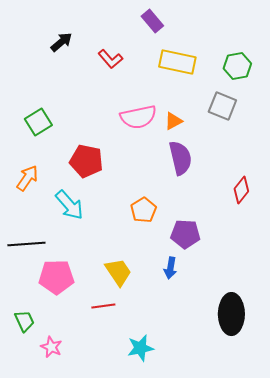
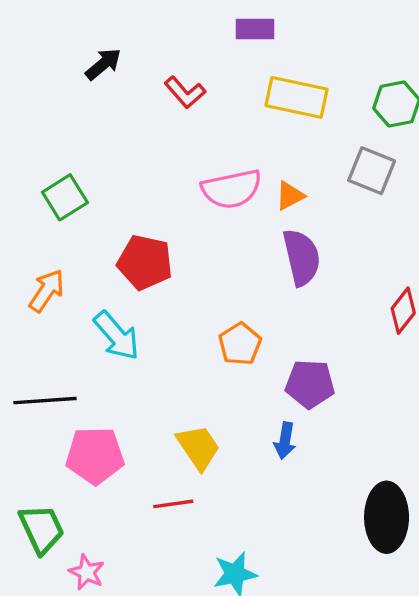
purple rectangle: (152, 21) -> (255, 29), turned -50
green trapezoid: (24, 321) -> (42, 529), size x1.4

